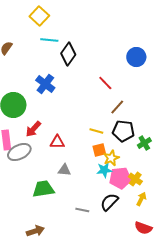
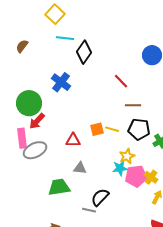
brown line: (117, 107) -> (133, 105), turned 49
red arrow: (33, 129) -> (37, 121), moved
orange square: (99, 150) -> (97, 129), moved
black semicircle: (109, 202) -> (100, 197), moved
gray line: (82, 210) -> (89, 210), moved

